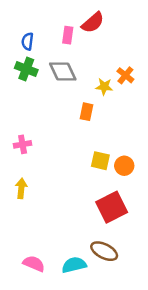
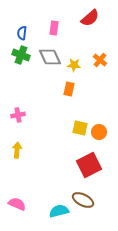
red semicircle: (93, 23) -> (90, 18), moved
yellow star: (104, 87) -> (74, 65), moved
pink semicircle: (34, 264) -> (17, 204), moved

